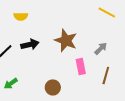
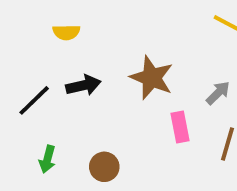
green arrow: (11, 83) -> (47, 159), turned -40
brown circle: (53, 87) -> (104, 167), moved

